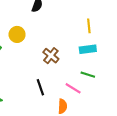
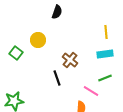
green line: (88, 75) -> (105, 78), turned -40
black line: (40, 87) -> (57, 78), moved

